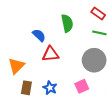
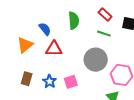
orange triangle: (16, 66) -> (25, 45), moved
pink square: (82, 86) -> (71, 82), moved

